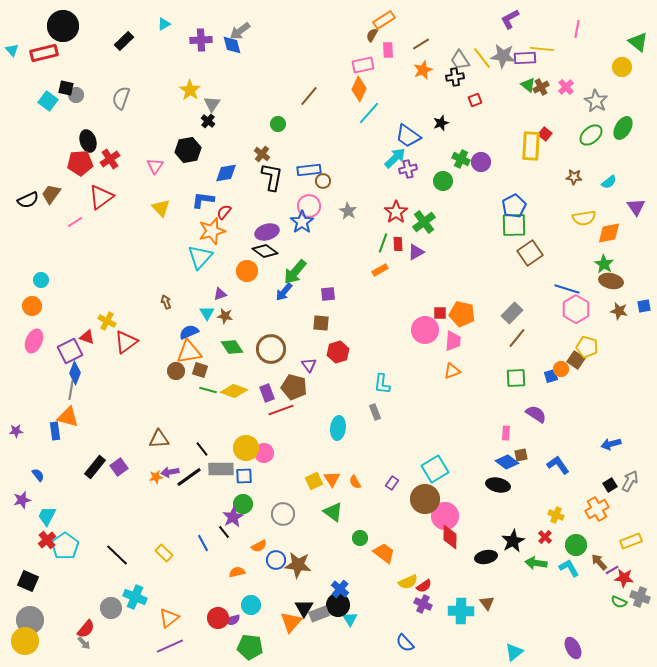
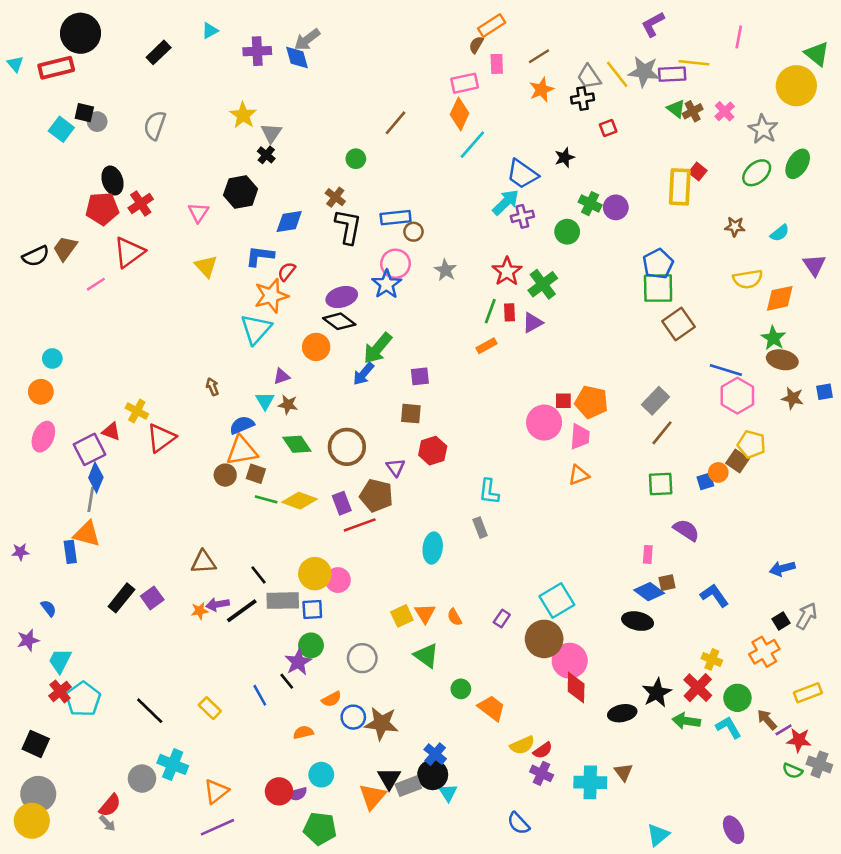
yellow circle: (622, 67) -> (796, 86), size x1.6
red cross: (545, 537) -> (698, 688), size x1.6

